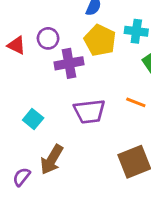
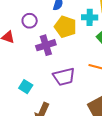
purple circle: (48, 38) -> (30, 21), moved

